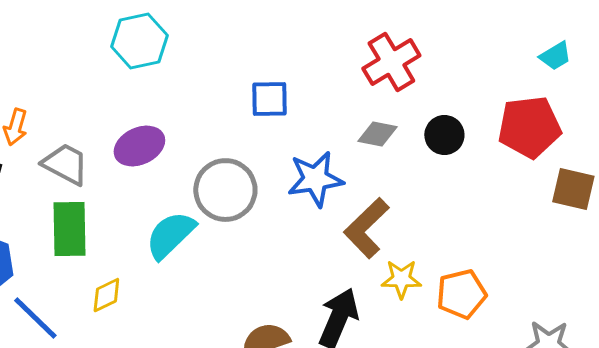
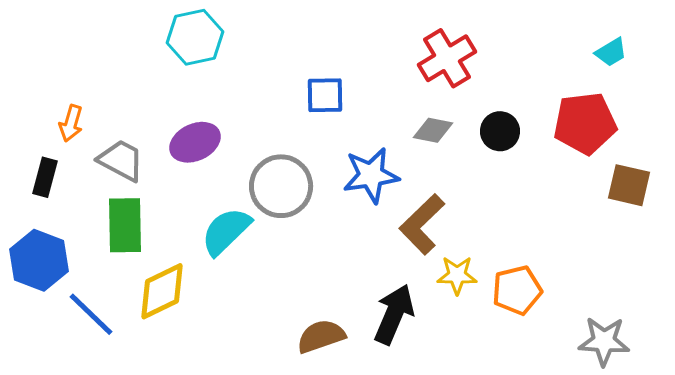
yellow diamond: (106, 295) -> (162, 291), size x1.6

